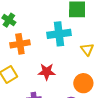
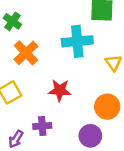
orange cross: (20, 44) -> (26, 53), turned -36

